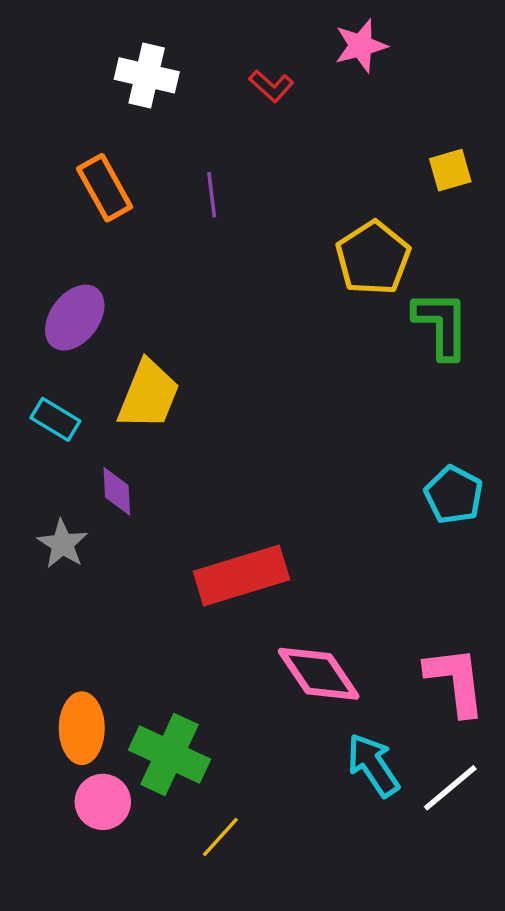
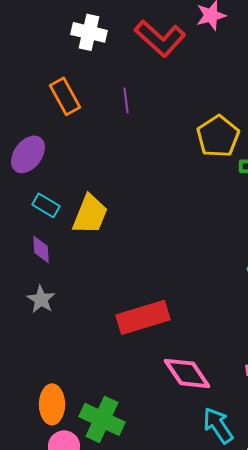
red L-shape: (271, 86) -> (160, 38), size x2.0
purple ellipse: (75, 318) -> (28, 154), moved
cyan rectangle: (55, 419) -> (46, 205), moved
purple diamond: (117, 491) -> (41, 249), moved

